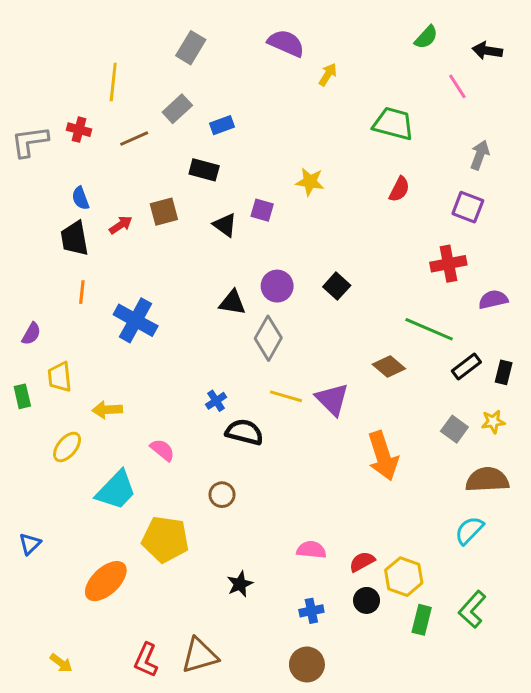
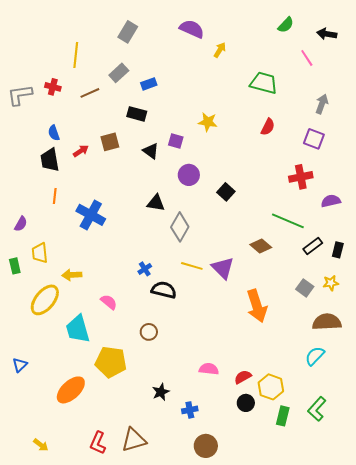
purple circle: (277, 286) -> (189, 175), moved
yellow ellipse: (67, 447) -> (45, 300), size x1.5
cyan trapezoid: (116, 490) -> (78, 329), turned 120
blue cross: (311, 611) -> (190, 410), moved

